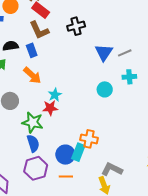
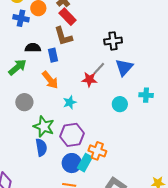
black cross: (76, 26) -> (113, 41), moved
gray line: (125, 53) -> (99, 68), moved, turned -32
red star: (50, 108) -> (89, 80), moved
purple hexagon: (36, 168) -> (72, 135), moved

